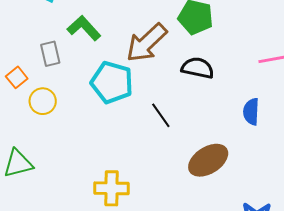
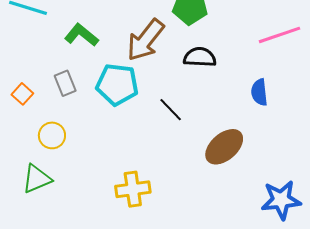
gray rectangle: (50, 54) -> (65, 83), moved
yellow circle: (43, 101) -> (52, 135), moved

